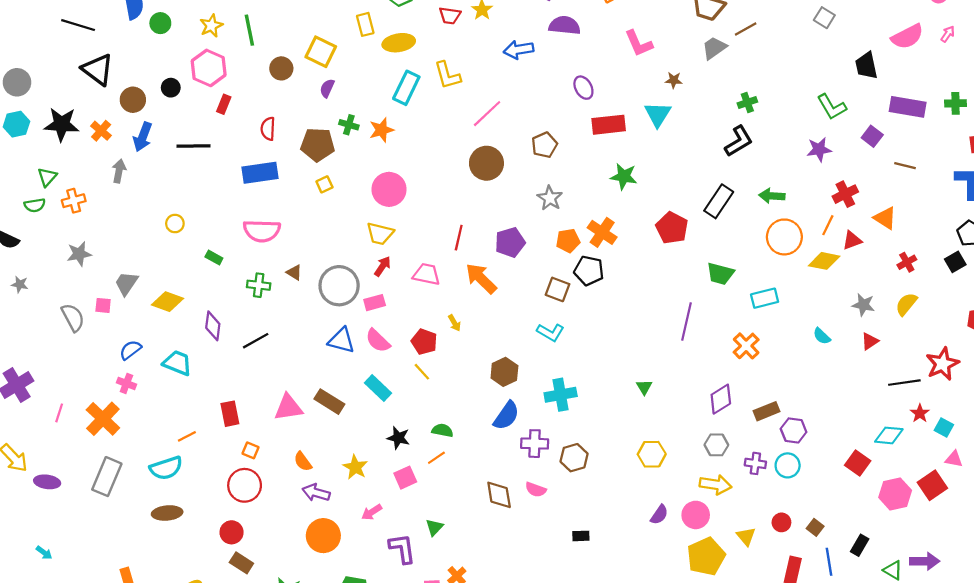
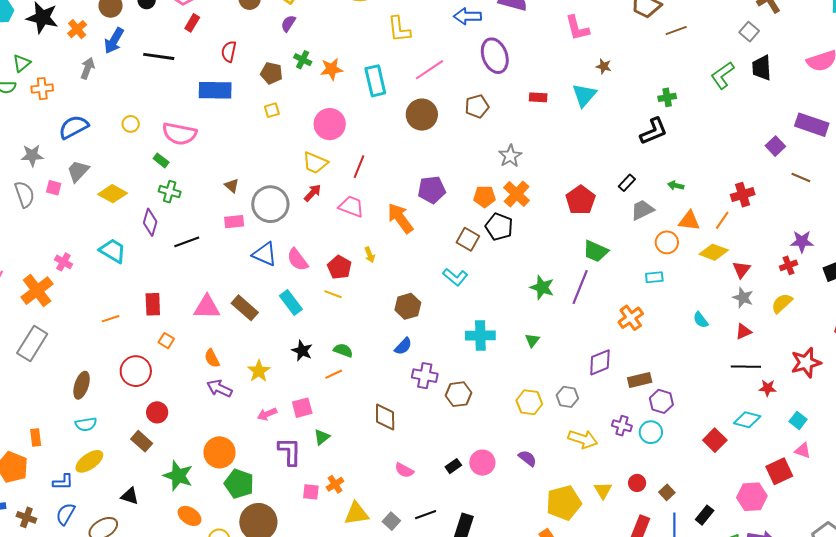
gray trapezoid: (714, 48) -> (642, 210), moved
black trapezoid: (866, 66) -> (762, 68), moved
cyan rectangle: (406, 88) -> (375, 81), moved, turned -48
purple ellipse: (583, 88) -> (495, 56), moved, size x1.6
green L-shape: (832, 107) -> (722, 75), moved, turned 76
red rectangle: (609, 125) -> (538, 97), size x0.6
brown pentagon: (318, 145) -> (271, 73), size x0.7
purple star: (819, 149) -> (802, 242), moved
green star: (624, 176) -> (542, 287), moved
green arrow: (772, 196) -> (676, 186), size x0.7
gray star: (550, 198) -> (510, 156), moved
black rectangle: (719, 201) -> (627, 183), size x0.6
orange triangle: (885, 218) -> (689, 221), moved, turned -35
pink semicircle: (262, 231) -> (179, 134), moved
orange circle: (784, 237) -> (667, 242), moved, size x0.7
red line: (459, 238) -> (359, 167), moved
red triangle: (852, 240) -> (741, 270), moved, turned -42
gray star: (79, 254) -> (32, 155), moved
green trapezoid: (720, 274) -> (596, 251), moved
green cross: (259, 285) -> (170, 192), moved
cyan rectangle: (765, 298) -> (654, 277), size x0.7
pink rectangle: (375, 303) -> (234, 222), moved
blue semicircle: (130, 350) -> (74, 127), moved, size x1.4
yellow line: (422, 372) -> (333, 294), turned -36
black line: (904, 383) -> (746, 367), moved
cyan cross: (561, 395) -> (480, 335), moved
red star: (920, 413) -> (768, 388), moved, turned 30
blue semicircle: (506, 416) -> (403, 346), size x0.7
gray hexagon: (716, 445) -> (567, 397), moved
cyan semicircle: (166, 468) -> (86, 424), moved, size x0.7
pink square: (405, 478) -> (302, 408), moved
red circle: (245, 485) -> (136, 371), moved
pink semicircle: (536, 490) -> (404, 470), moved
pink hexagon: (895, 494) -> (752, 497), moved
brown ellipse: (167, 513) -> (82, 385), turned -76
purple semicircle: (659, 515) -> (527, 458), turned -96
pink circle: (696, 515) -> (482, 463), moved
red circle: (232, 532) -> (157, 412), moved
orange circle: (323, 536) -> (219, 452), moved
black rectangle: (581, 536) -> (453, 466), turned -42

